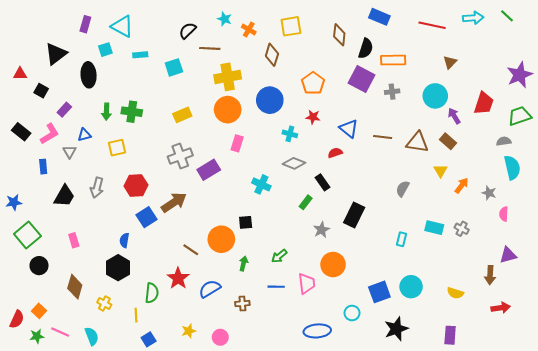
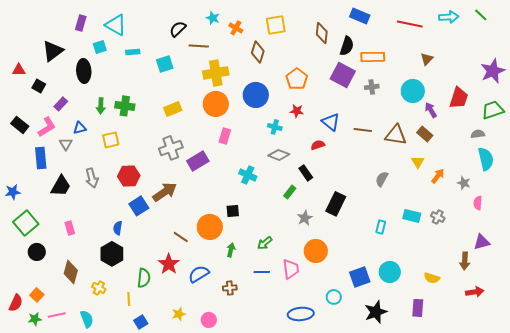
blue rectangle: (43, 167) -> (41, 158), size x1.5
gray arrow: (97, 188) -> (92, 178), turned -30
pink line: (60, 332) -> (57, 315), turned -36
purple rectangle: (450, 335) -> (418, 308), moved

